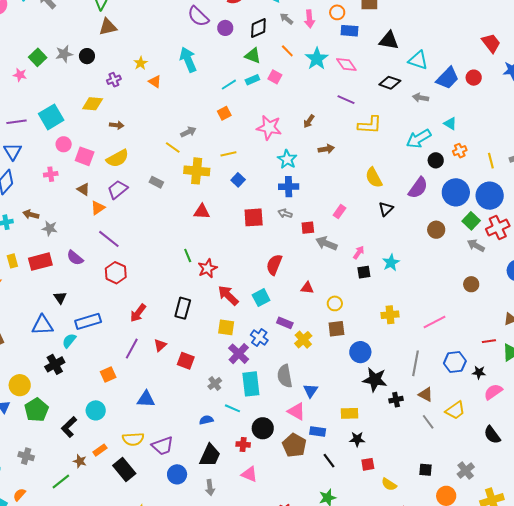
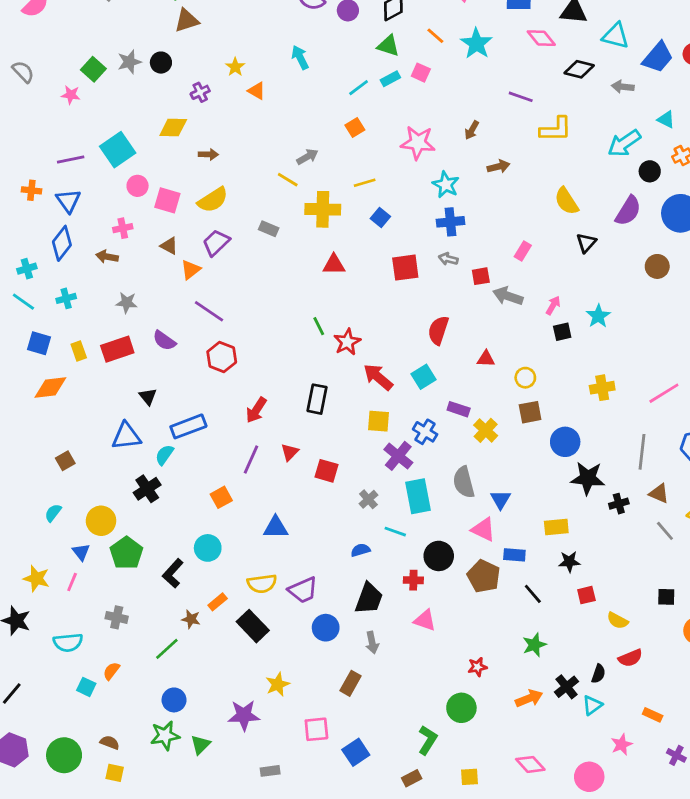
cyan arrow: (188, 60) -> (300, 57), size x0.7
pink diamond: (346, 65) -> (541, 38), moved
brown arrow: (31, 214) -> (107, 257), moved

